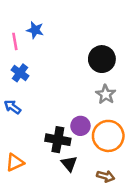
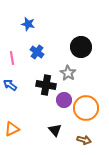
pink line: (15, 41) -> (12, 58), moved
blue cross: (20, 73) -> (37, 52), moved
gray star: (106, 94) -> (68, 73), moved
black cross: (58, 140) -> (46, 85), moved

